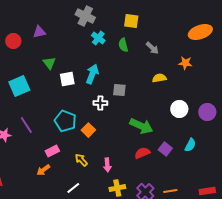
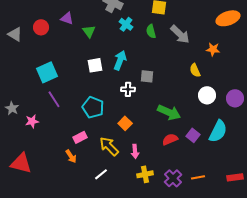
purple triangle: (39, 32) -> (67, 18), turned 32
gray arrow: (152, 48) -> (180, 34), size x1.5
green triangle: (49, 63) -> (89, 31), moved
yellow semicircle: (159, 78) -> (195, 70), moved, turned -104
purple line: (26, 125) -> (54, 99), moved
orange square: (88, 130) -> (125, 123), moved
cyan semicircle: (190, 145) -> (218, 131), size x1.6
yellow arrow: (81, 160) -> (109, 146), size x1.5
orange arrow: (43, 170) -> (71, 156), turned -88

